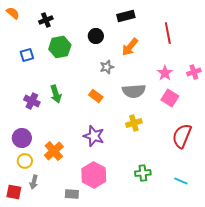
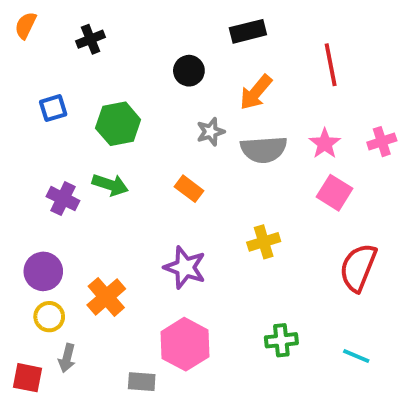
orange semicircle: (13, 13) -> (26, 25), turned -104
green hexagon: (60, 47) -> (118, 124), moved
gray semicircle: (134, 91) -> (264, 149), moved
green arrow: (56, 94) -> (110, 185), turned -54

